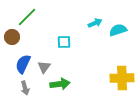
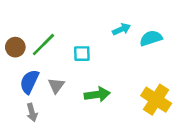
green line: (27, 17) -> (43, 45), moved
yellow cross: (122, 78) -> (156, 100), turned 35
green arrow: (60, 84) -> (97, 94), moved

